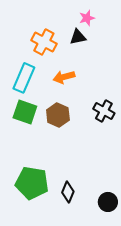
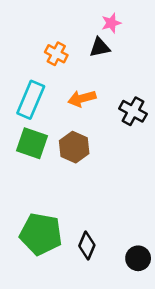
orange cross: (44, 42) -> (56, 54), size x0.7
black cross: (104, 111) -> (133, 111), moved

